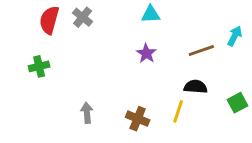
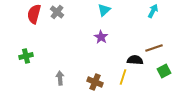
cyan triangle: (151, 14) -> (104, 10), turned -40
cyan arrow: (235, 36) -> (153, 11), moved
brown line: (201, 50) -> (154, 48), moved
green cross: (39, 66) -> (26, 56), moved

